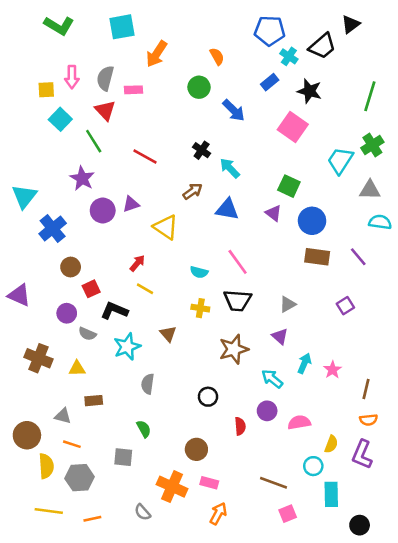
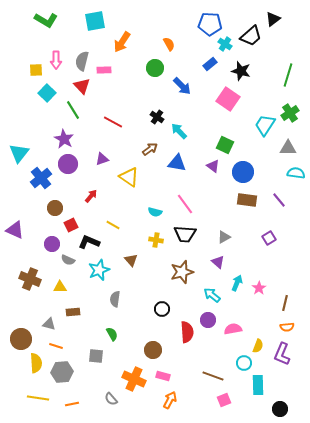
purple circle: (103, 211) -> (68, 164), moved
red arrow: (137, 263) -> (91, 196), moved
red semicircle: (240, 426) -> (187, 332), size x1.5

